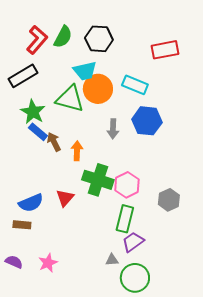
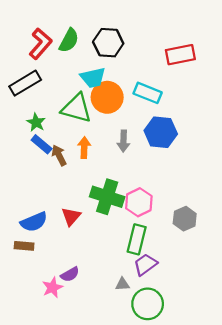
green star: (33, 112) -> (36, 122), size x0.7
orange arrow: (77, 151) -> (84, 148), moved
purple semicircle: (14, 262) -> (70, 274), moved, turned 126

